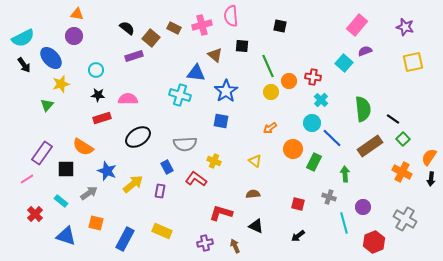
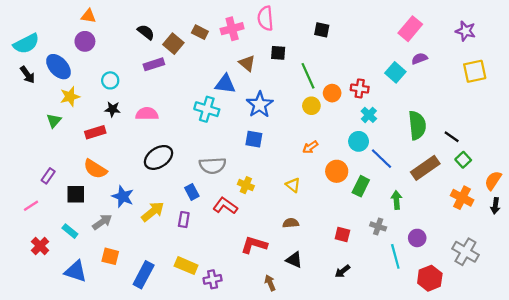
red rectangle: (102, 118) -> (95, 132), moved
purple rectangle: (42, 153) -> (48, 176), size x0.6
purple cross: (205, 243) -> (213, 279), moved

